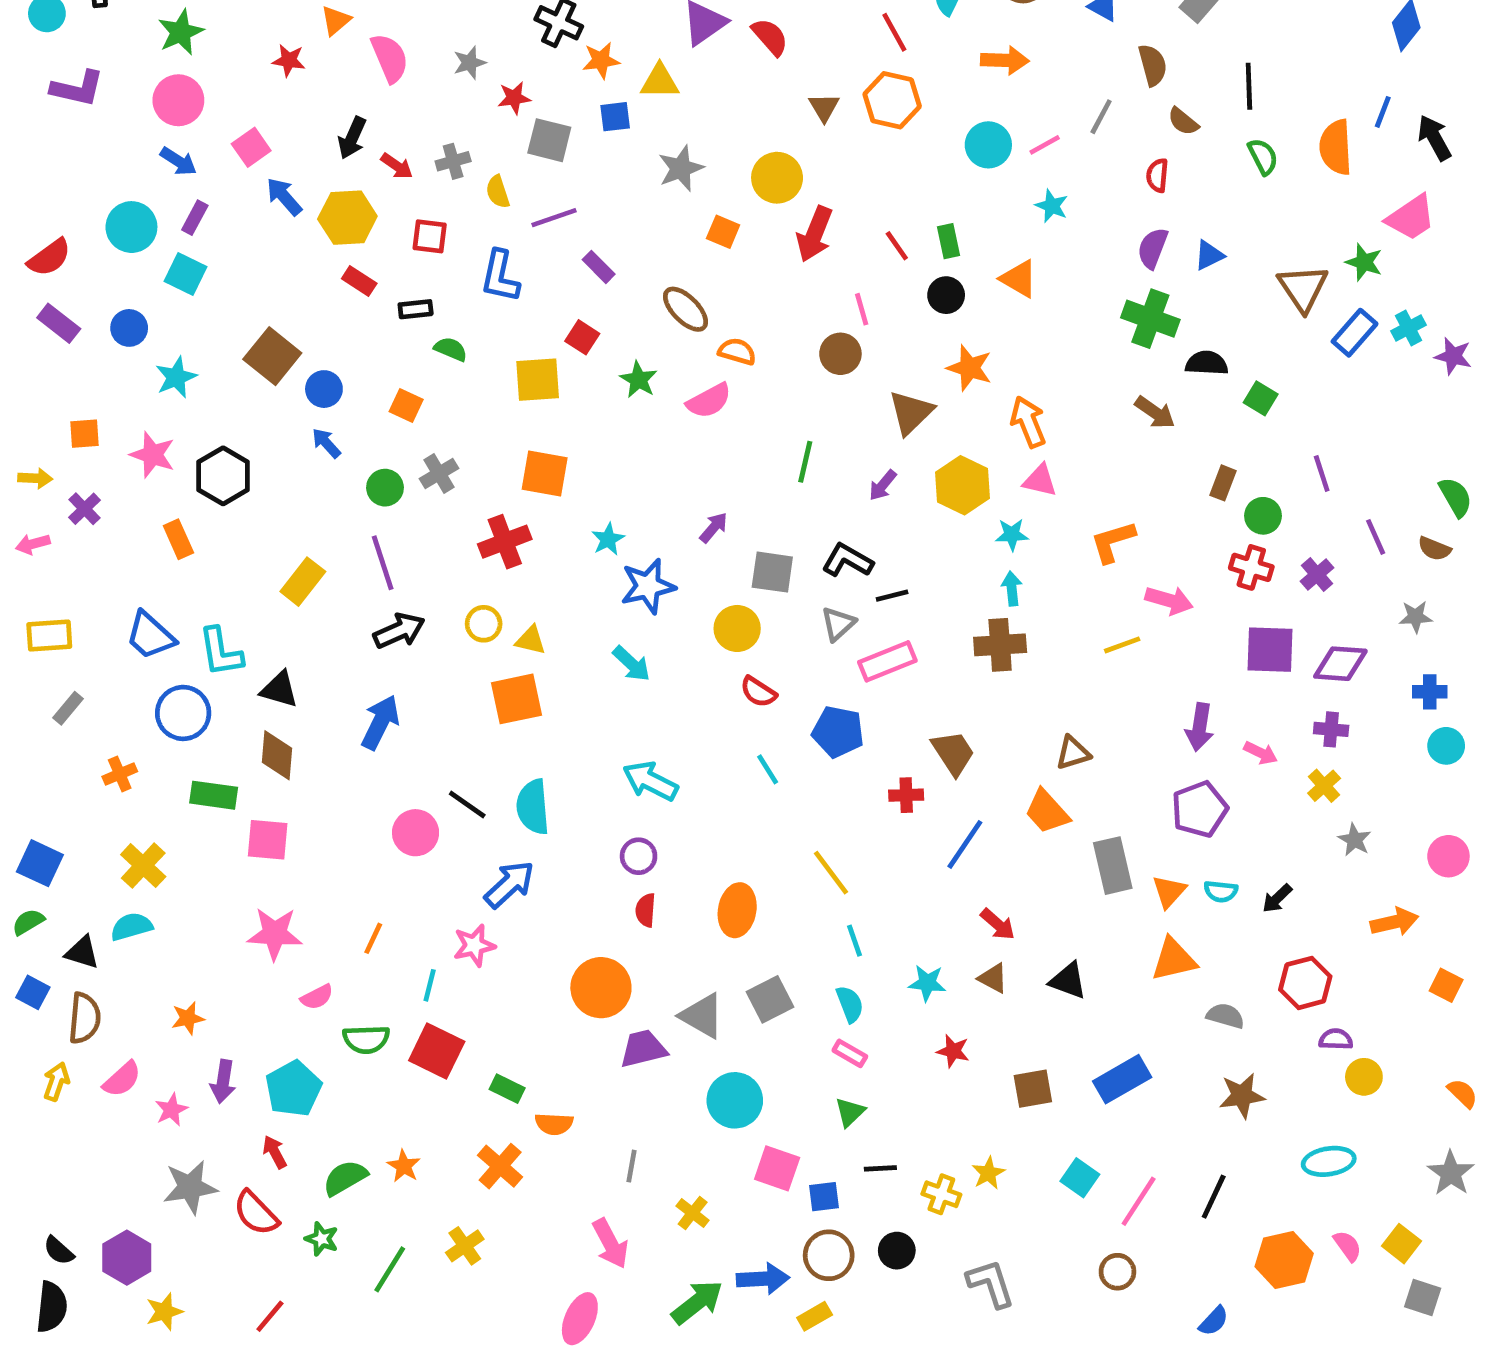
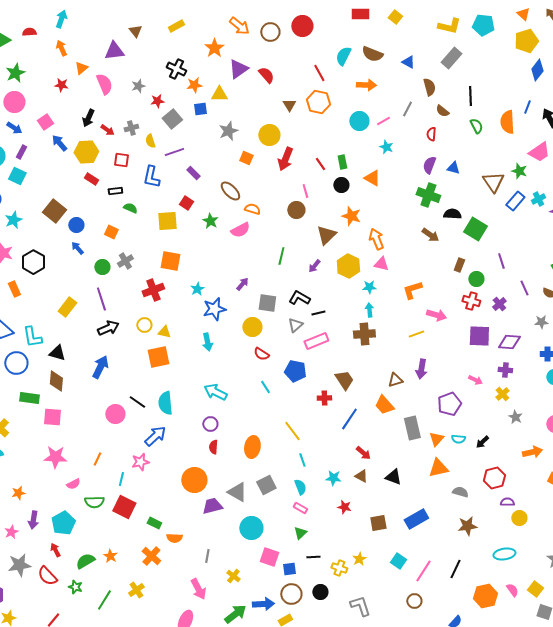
gray square: (549, 140) -> (172, 119), turned 36
blue triangle: (1209, 255) -> (453, 168), turned 40
green square: (1261, 398) -> (475, 229), size x1.6
cyan arrow: (631, 664) -> (207, 342), turned 36
purple arrow: (1200, 727) -> (421, 369), moved

